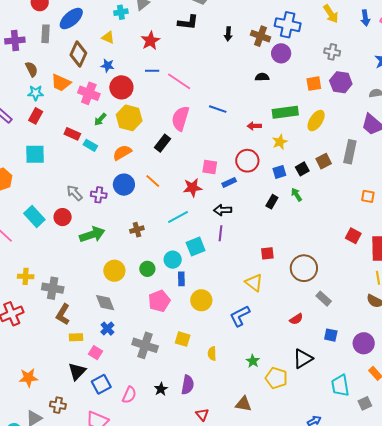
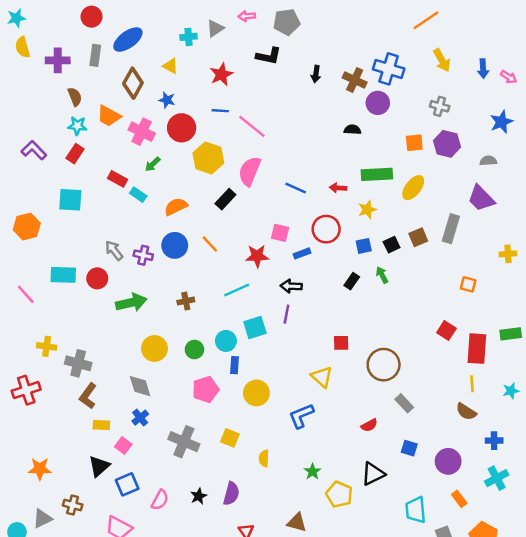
blue line: (218, 109) -> (296, 188), moved
yellow hexagon: (129, 118) -> (208, 158), moved
cyan rectangle: (34, 216) -> (63, 275), turned -50

